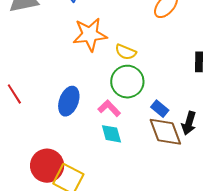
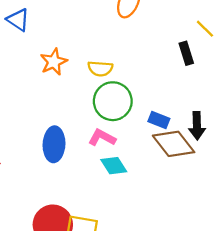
orange star: (90, 35) -> (54, 62), size x0.7

